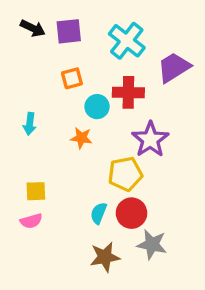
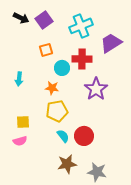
purple square: (69, 31) -> (44, 20), turned -30
cyan cross: (127, 41) -> (81, 26), turned 30
yellow pentagon: (125, 174) -> (57, 111), moved
cyan semicircle: (99, 213) -> (63, 136), turned 120
gray star: (152, 244) -> (97, 172), moved

